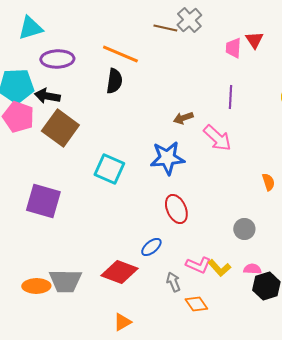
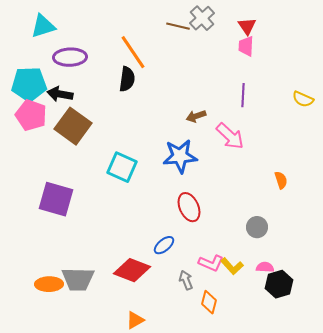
red triangle: (254, 40) -> (247, 26), moved
orange line: (120, 54) -> (133, 52), turned 33
orange diamond: (196, 304) -> (209, 302), turned 50

